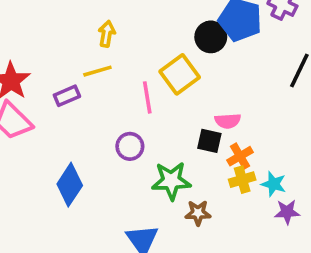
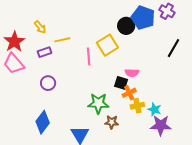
yellow arrow: (107, 34) -> (40, 27), moved, turned 128
purple circle: (130, 146) -> (48, 83), moved
orange cross: (240, 156) -> (129, 93), moved
blue diamond: (70, 185) -> (43, 122), moved
purple star: (287, 212) -> (161, 125), size x1.5

